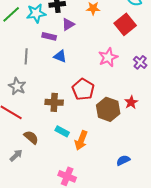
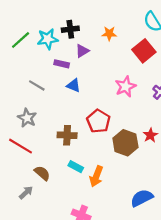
gray line: (26, 56) -> (37, 85), turned -63
blue semicircle: (123, 160) -> (142, 198), size x1.5

